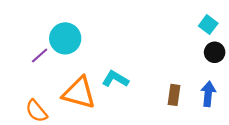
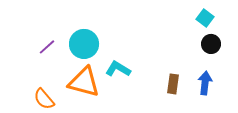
cyan circle: (65, 38) -> (84, 44), moved

